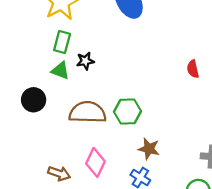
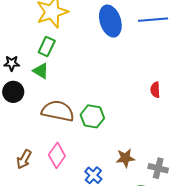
black star: (85, 61) -> (12, 63), moved
brown star: (149, 149) -> (125, 158), moved, turned -30
brown arrow: (59, 173) -> (24, 159), turned 90

